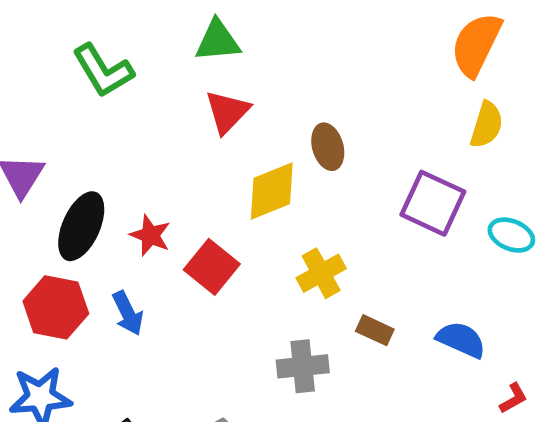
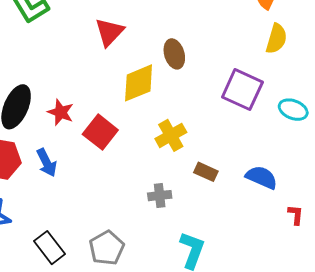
gray cross: (303, 366) -> (160, 196), size x0.7
red L-shape: (513, 398) -> (296, 215), turned -55

